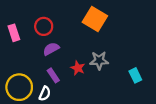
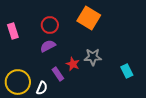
red circle: (44, 26) -> (50, 25), moved
purple rectangle: (53, 75) -> (58, 74), moved

